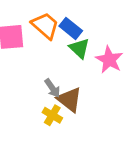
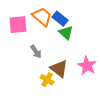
pink star: (109, 60) -> (87, 66), moved
gray arrow: (52, 88) -> (36, 52), moved

